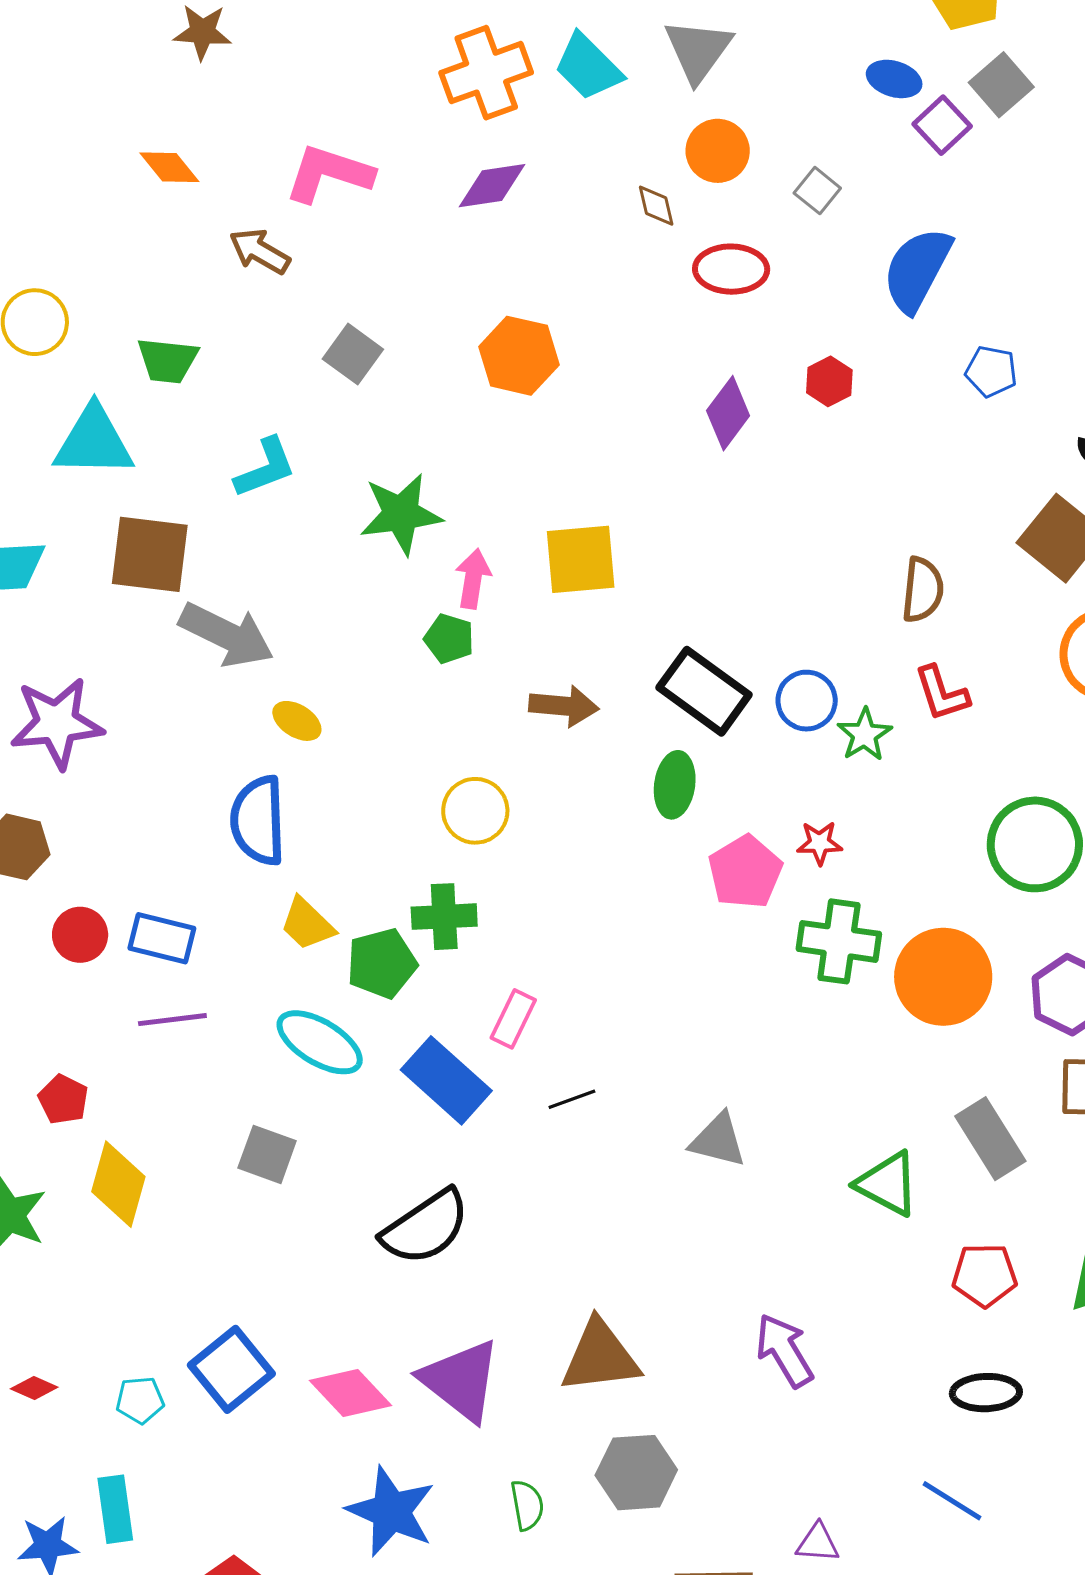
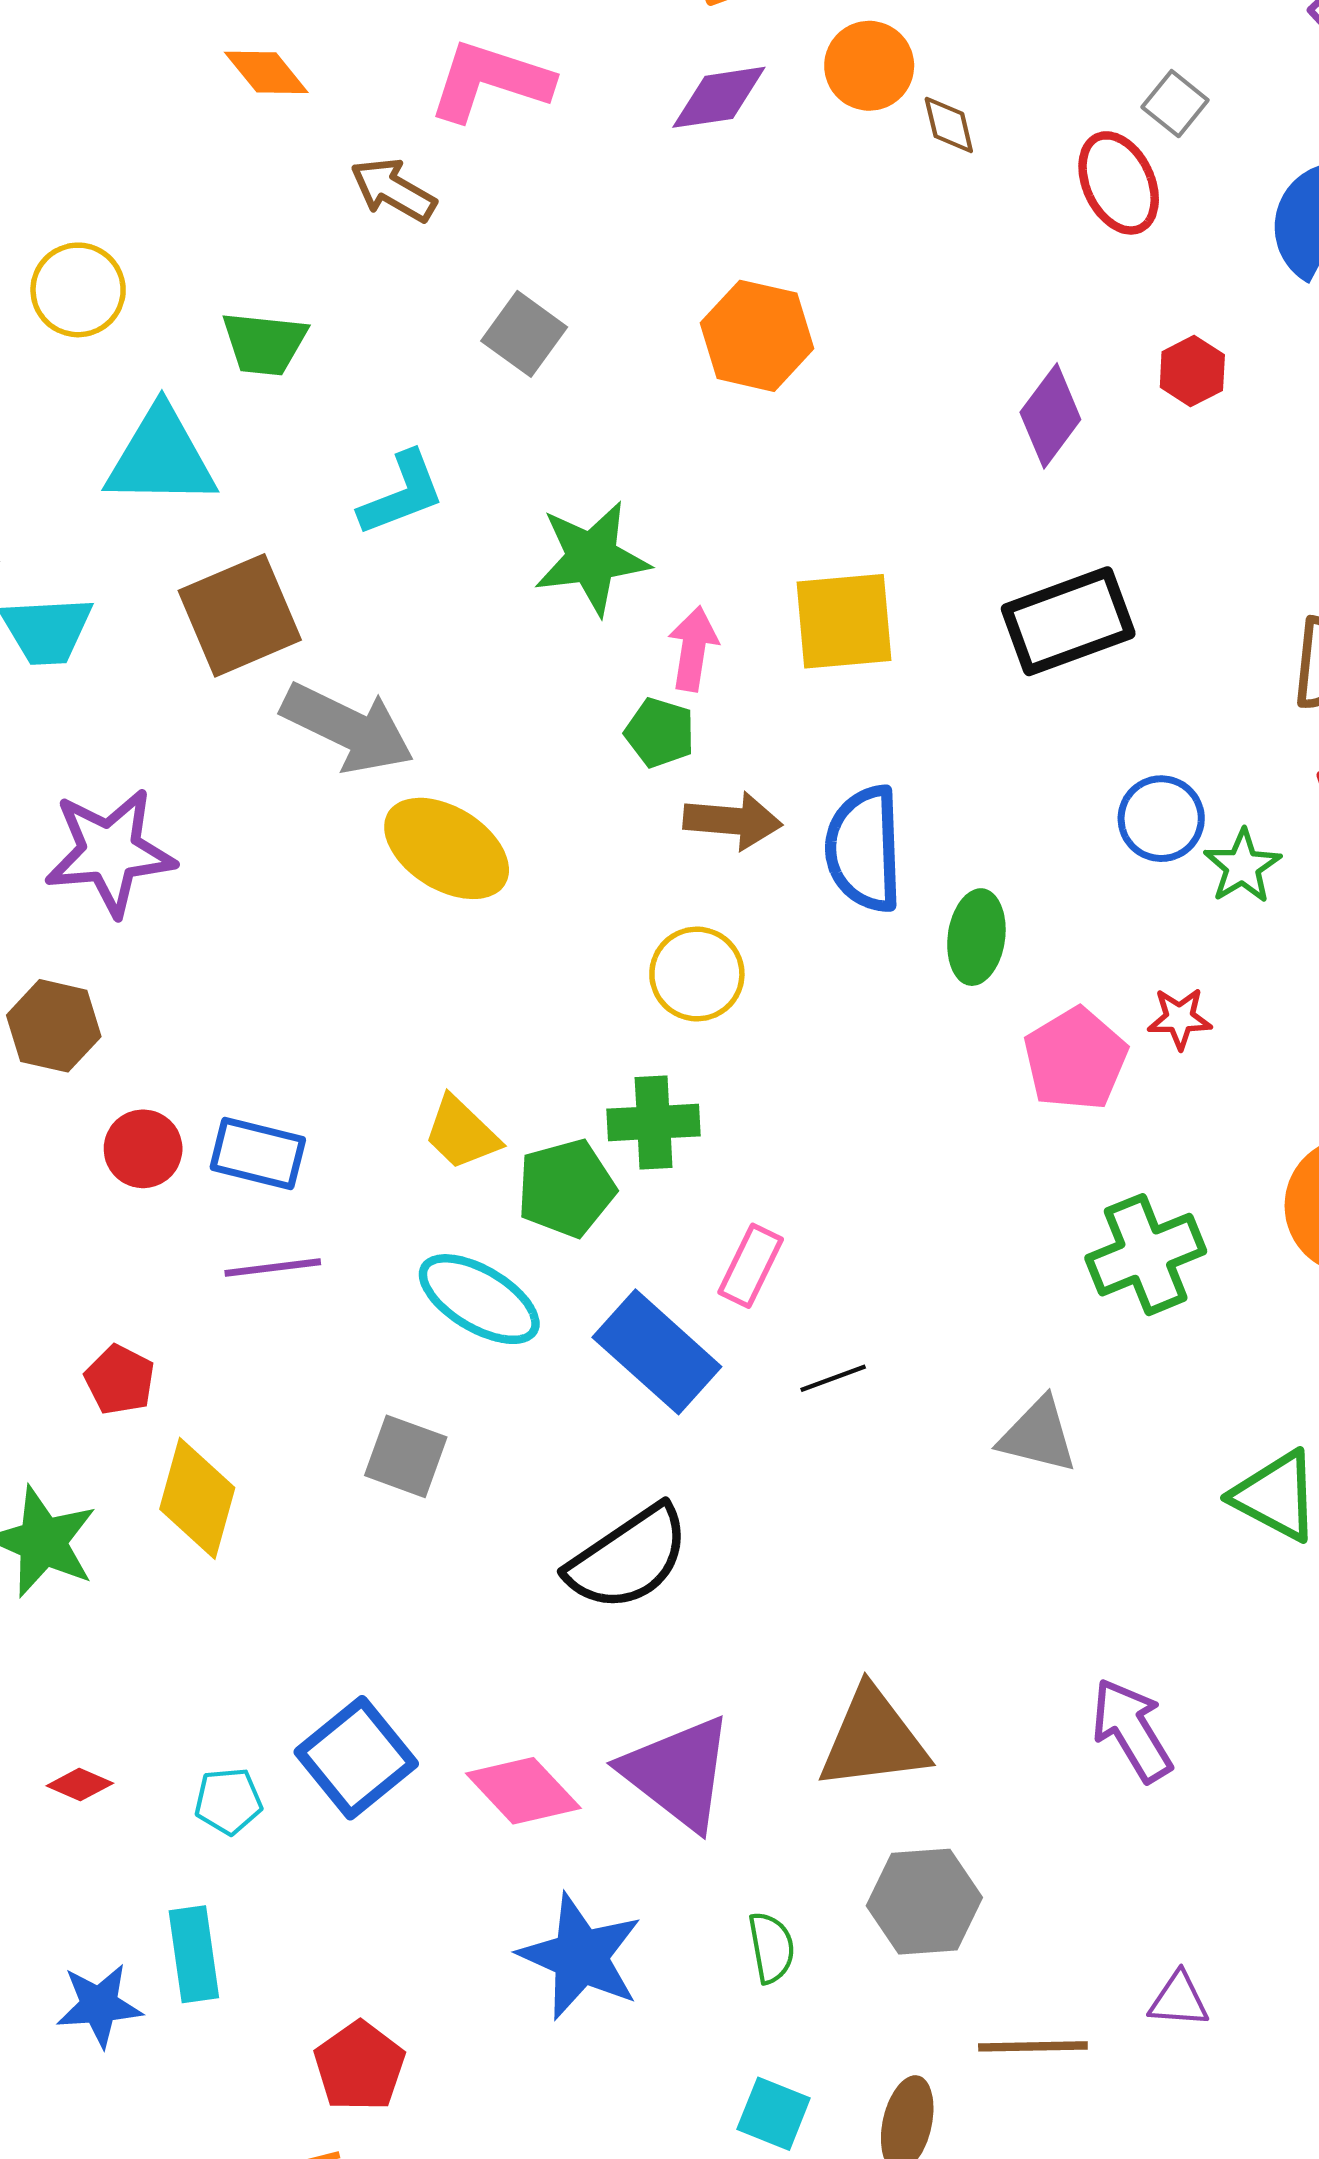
orange circle: (718, 151) -> (869, 66), moved
red ellipse: (731, 269) -> (1119, 183), moved, turned 64
brown square: (150, 554) -> (240, 615), turned -30
black rectangle: (704, 691) -> (1068, 621), moved, turned -56
brown arrow: (564, 706) -> (733, 821), moved
yellow ellipse: (297, 721) -> (447, 848), size x1.8
blue semicircle: (258, 821) -> (864, 849), moved
green cross: (839, 941) -> (1146, 1255), moved, turned -30

